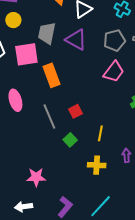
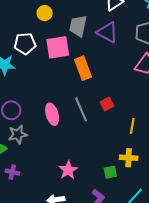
pink ellipse: (15, 100) -> (52, 114), moved
green square: (70, 140) -> (110, 172), moved, turned 32
pink star: (36, 177) -> (68, 170), turned -30

